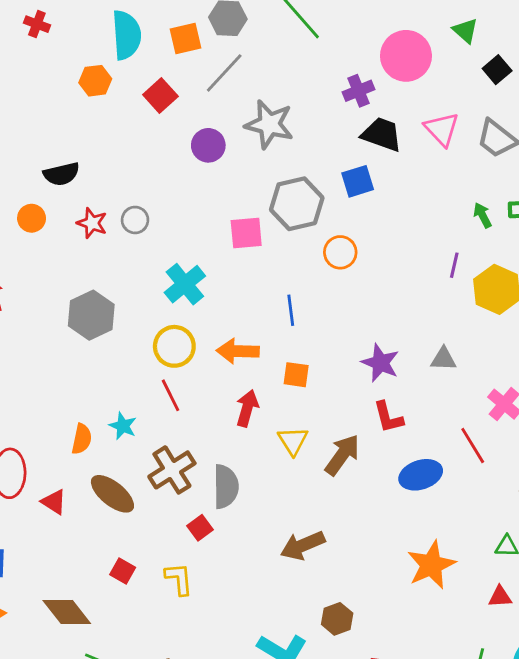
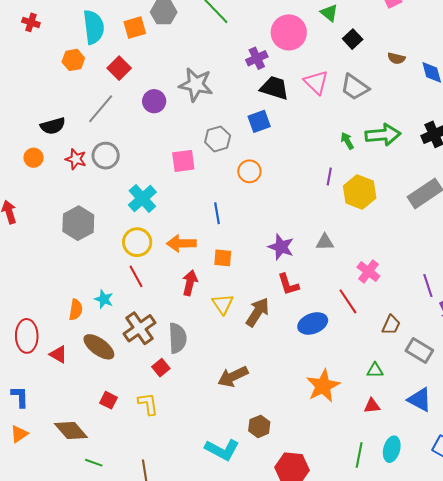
gray line: (224, 73) -> (101, 109), moved
gray hexagon: (297, 204) -> (218, 139), size x0.7
gray circle: (135, 220) -> (106, 156), size x1.4

